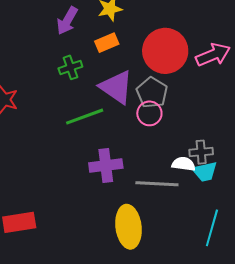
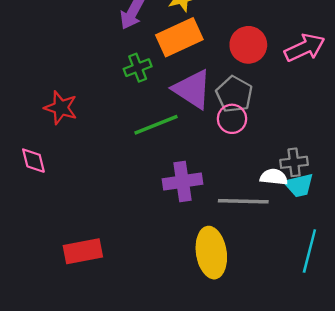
orange rectangle: (107, 43) -> (179, 37), size x1.6
red circle: (165, 51) -> (248, 45), size x0.7

